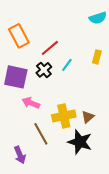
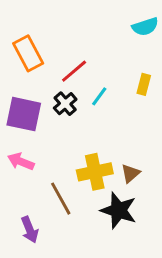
pink arrow: (31, 103) -> (21, 161), moved

